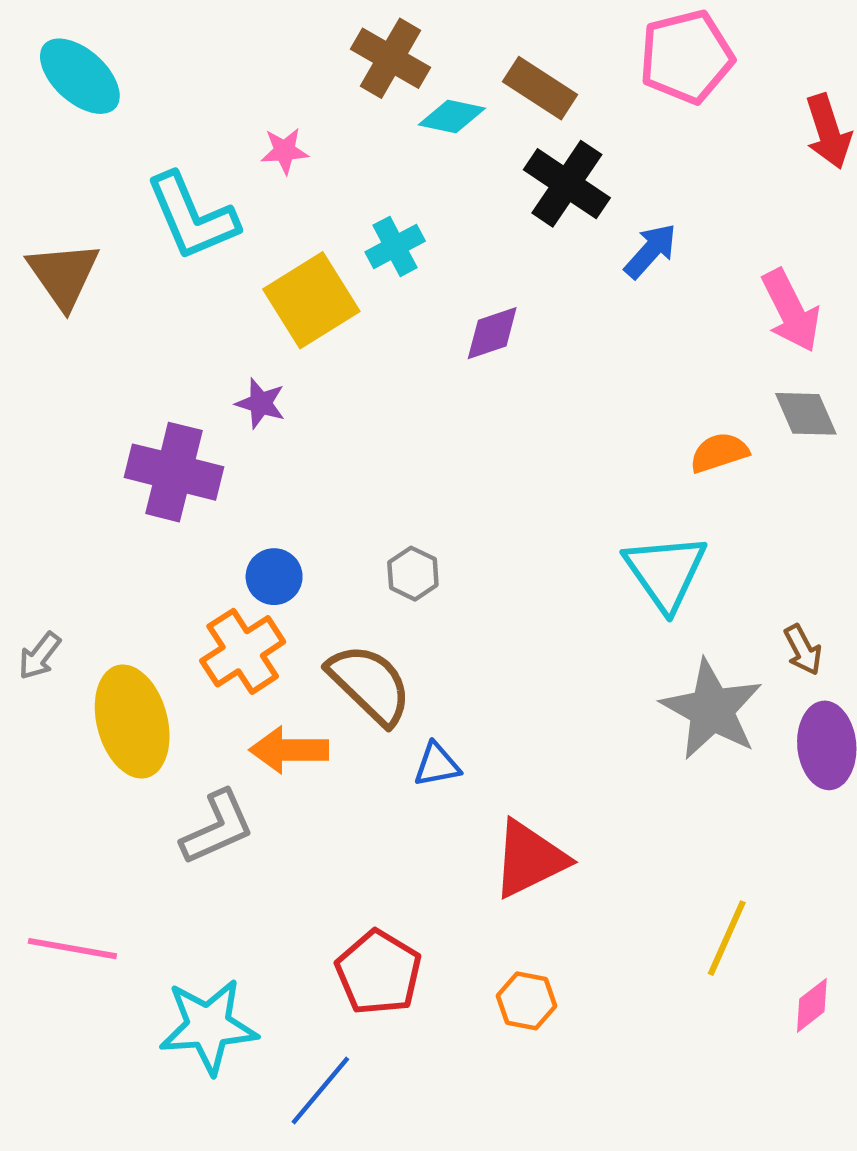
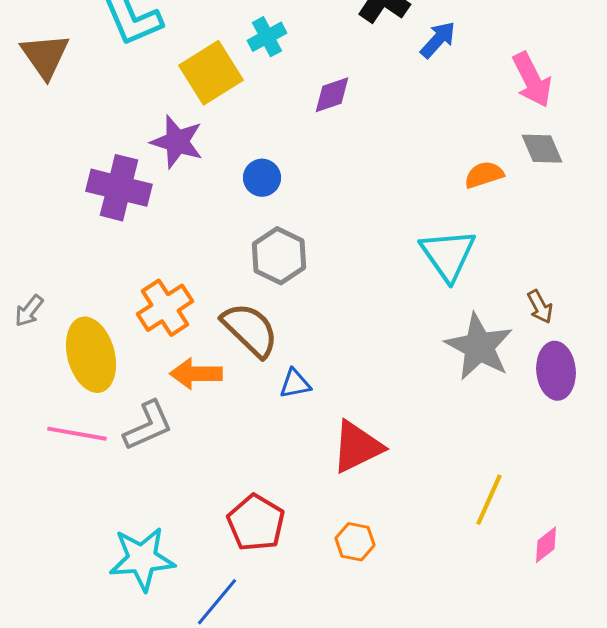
purple star: (261, 403) -> (177, 142), size x1.6
gray hexagon: (413, 574) -> (279, 256), size x1.6
blue circle: (274, 577) -> (262, 178), moved
pink line: (72, 949) -> (77, 434), moved

